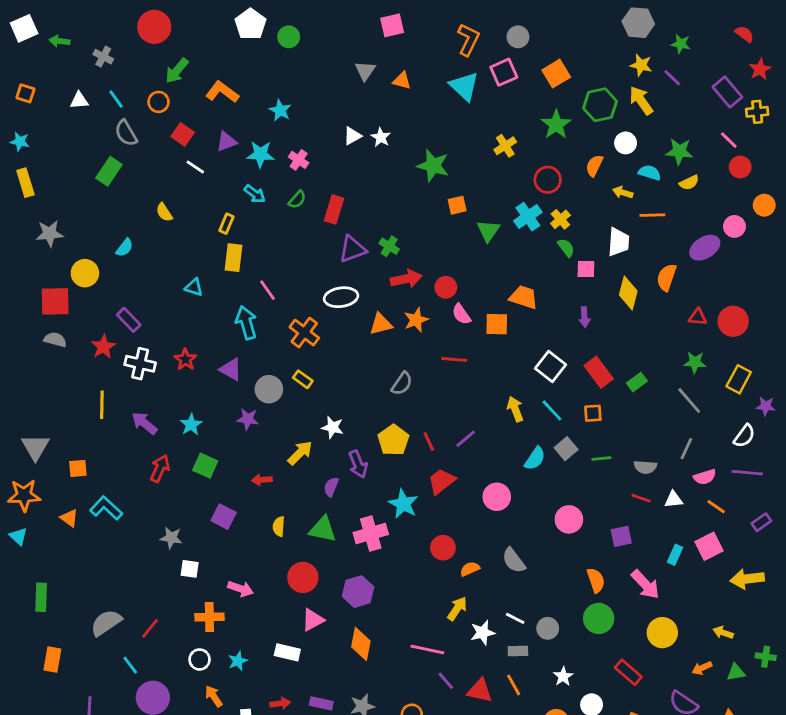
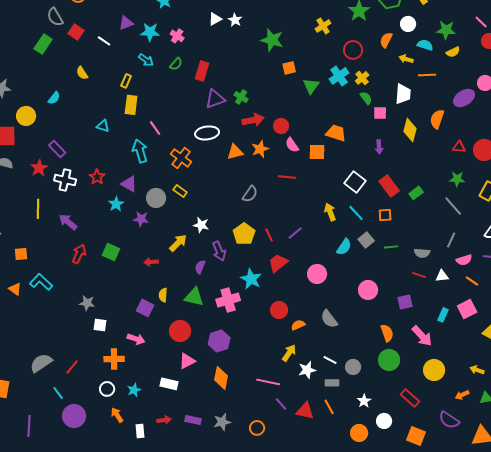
red square: (183, 134) -> (76, 32), moved
cyan star: (191, 425) -> (116, 204), moved
purple square: (224, 517) -> (145, 308), moved

